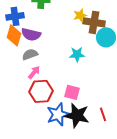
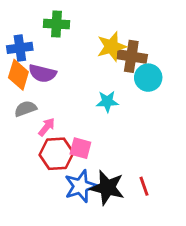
yellow star: (80, 15) -> (112, 47), size x1.5
gray semicircle: (30, 54) -> (25, 109), moved
pink square: (72, 92) -> (80, 148), moved

